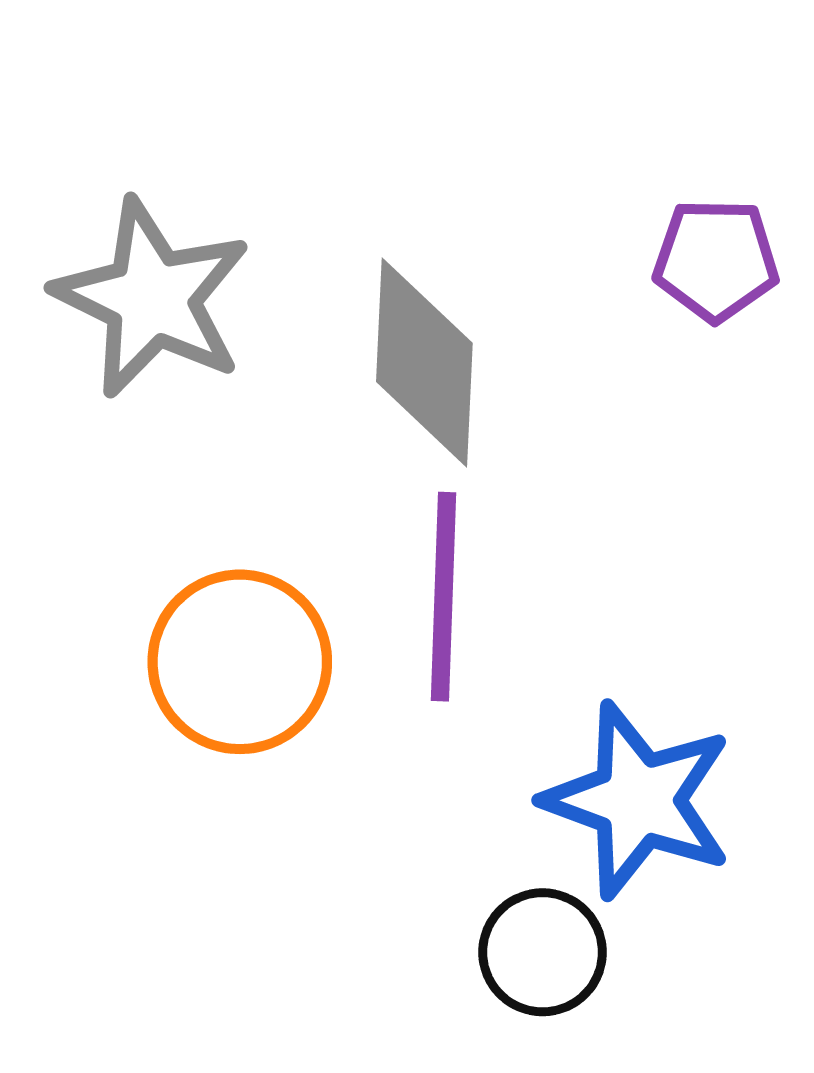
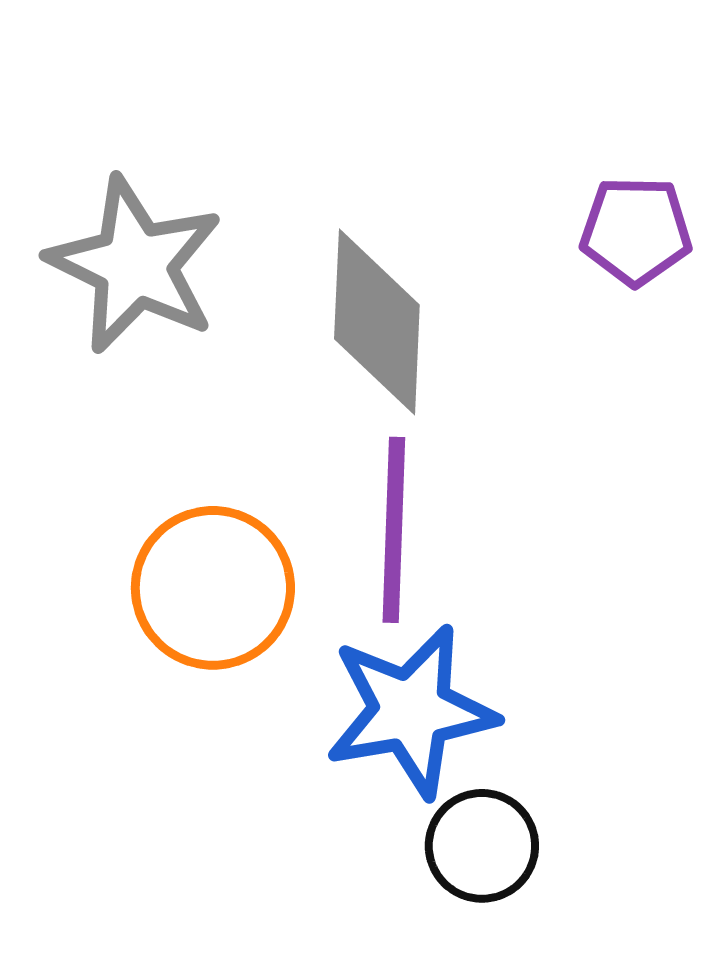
blue star: (638, 800) -> (411, 711), moved, turned -30

